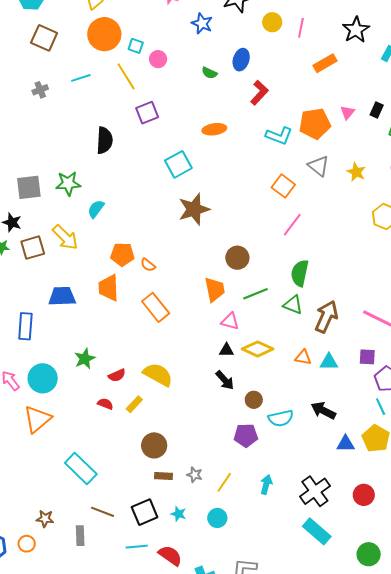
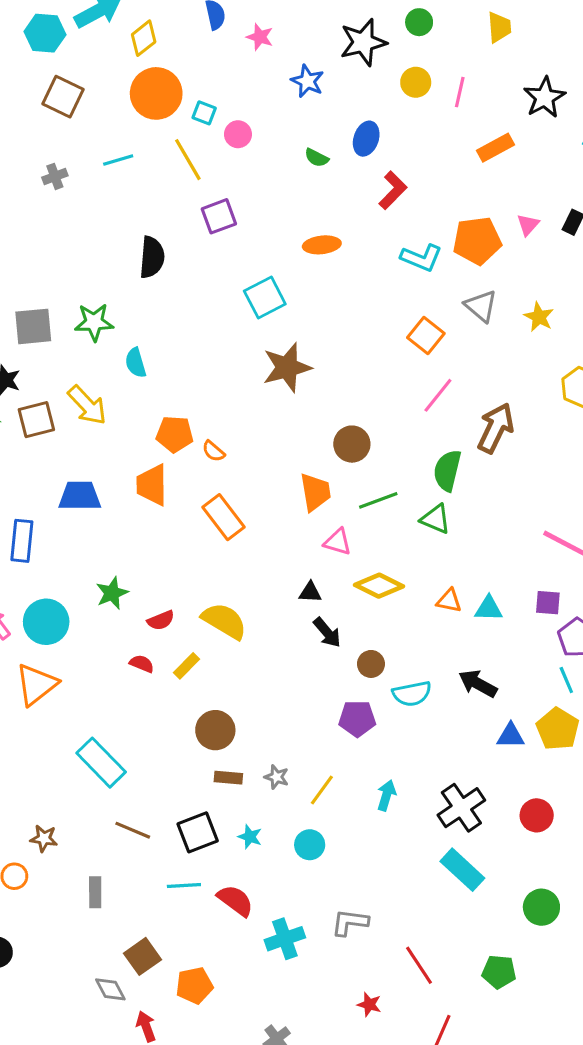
cyan semicircle: (96, 209) -> (136, 363), turned -54
brown arrow: (326, 317) -> (496, 428), moved
black triangle: (226, 350) -> (310, 592), moved
gray rectangle: (80, 536) -> (95, 892), moved

